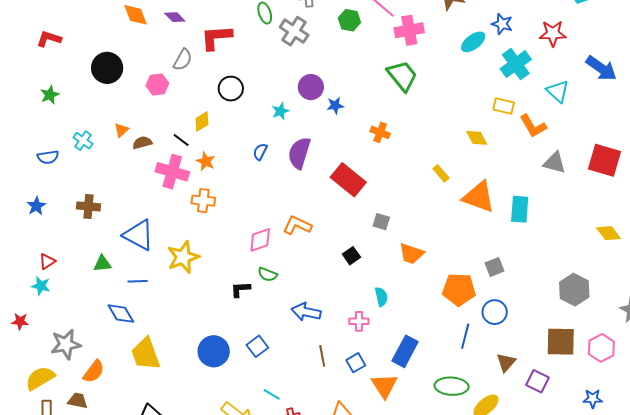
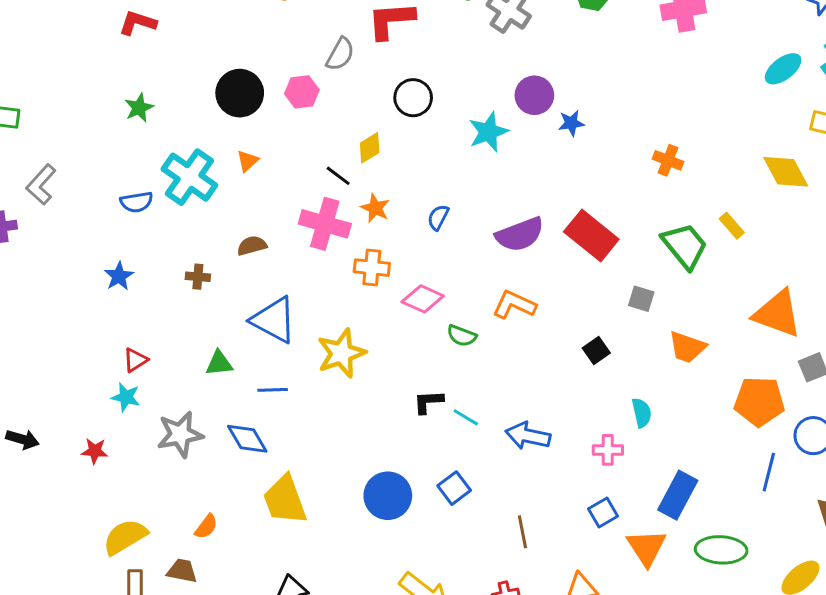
cyan ellipse: (473, 42) -> (783, 69), moved
black circle: (107, 68) -> (240, 93), moved
green trapezoid: (402, 76) -> (685, 246), moved
cyan star: (280, 111) -> (488, 132), size x1.5
orange cross: (380, 132) -> (668, 160), moved
yellow diamond: (477, 138) -> (786, 172), size x1.4
cyan cross: (83, 141) -> (189, 177), size x1.8
brown semicircle: (142, 143) -> (252, 246), moved
blue semicircle: (260, 152) -> (438, 217), moved
purple semicircle: (299, 153) -> (520, 234), moved, turned -128
orange triangle: (479, 197) -> (777, 314), moved
brown cross: (88, 206) -> (198, 277), size x0.7
pink diamond: (260, 240) -> (423, 299), moved, turned 44
green semicircle: (268, 274) -> (462, 336), moved
gray star: (66, 344) -> (180, 434), moved
brown line: (322, 356) -> (522, 532), moved
orange semicircle: (94, 371) -> (206, 527), size x0.7
green ellipse: (452, 386) -> (721, 550), moved
cyan line: (272, 394) -> (466, 417), moved

